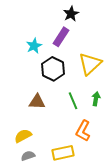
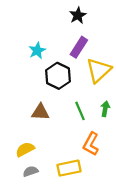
purple rectangle: (61, 37) -> (79, 47), moved

